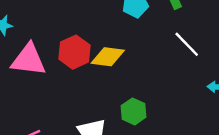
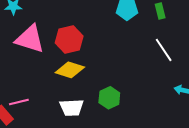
yellow diamond: (108, 57) -> (70, 70), moved

